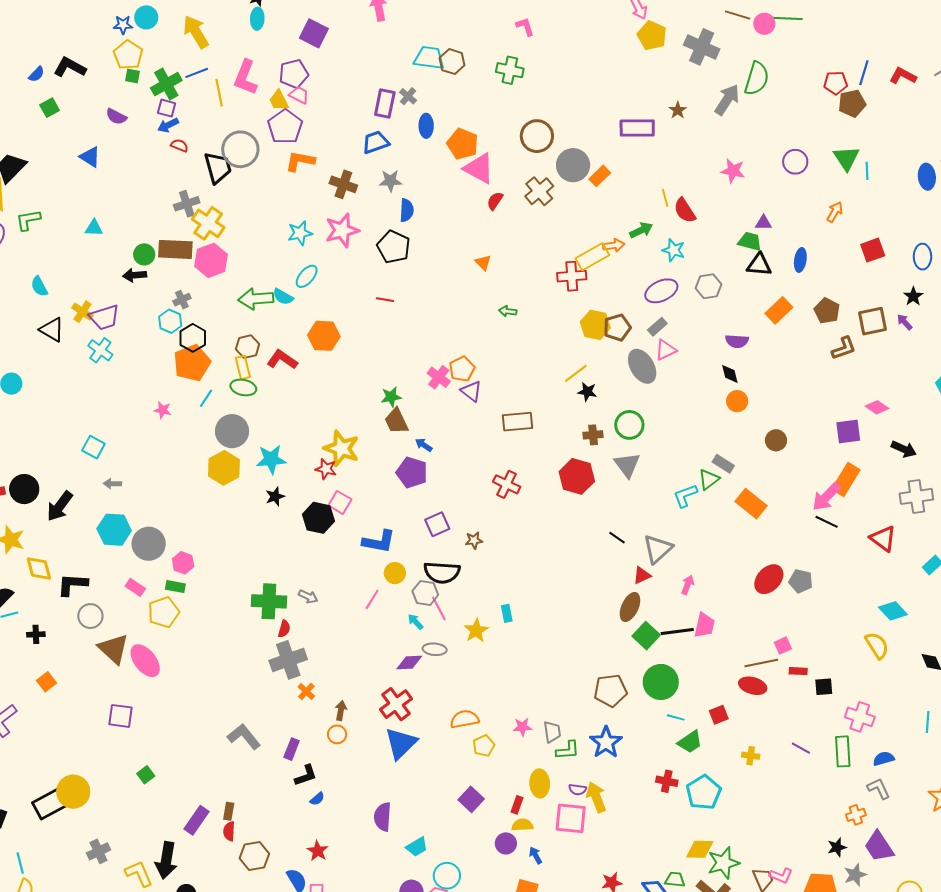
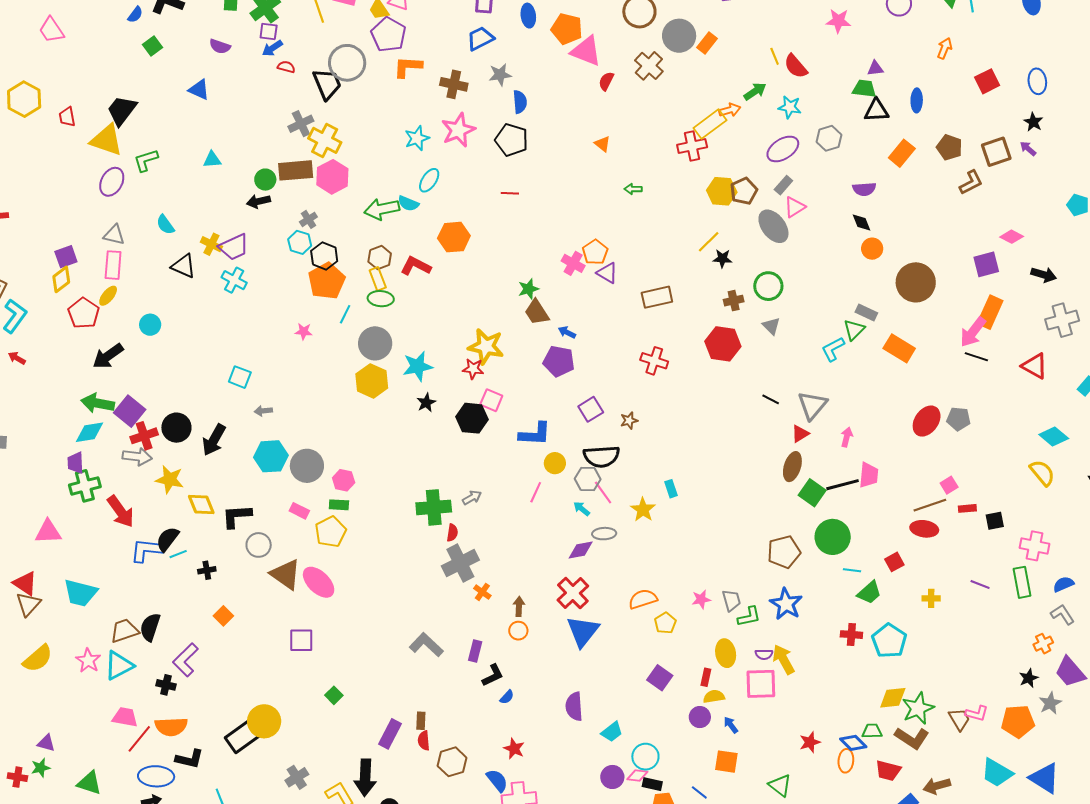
brown circle: (776, 440) -> (916, 282), size x1.8
gray triangle: (627, 465) -> (771, 326), size x0.7
gray arrow: (308, 596) -> (472, 498), turned -48

